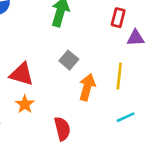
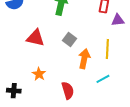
red triangle: (22, 74) -> (35, 38), moved
cyan line: (126, 117) -> (103, 79), moved

